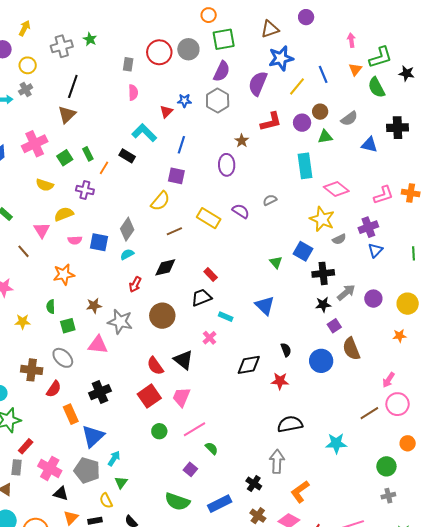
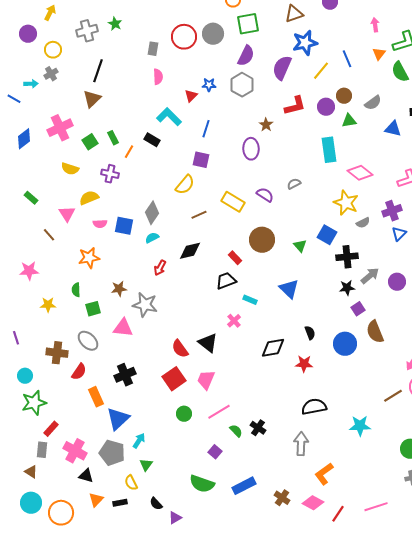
brown circle: (162, 316) -> (262, 240), moved
black cross: (254, 483) -> (258, 428), moved

